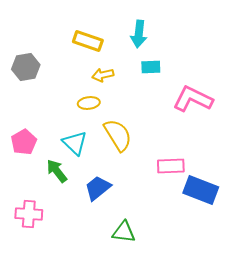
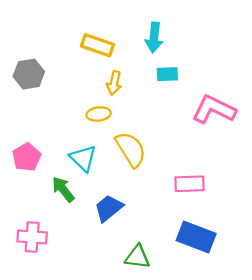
yellow arrow: (103, 75) -> (114, 83), turned -65
blue rectangle: (201, 190) -> (196, 237), moved

